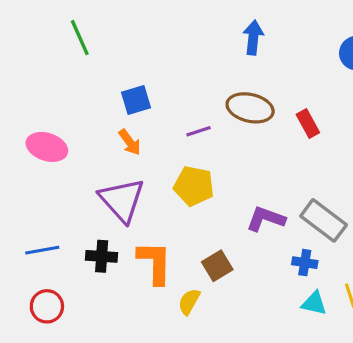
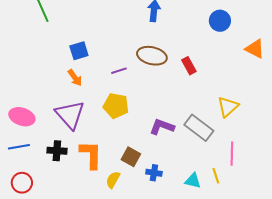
pink ellipse: (47, 147) -> (22, 117), moved
blue cross: (305, 263) -> (154, 173), moved
brown square: (217, 266) -> (131, 157), turned -30

